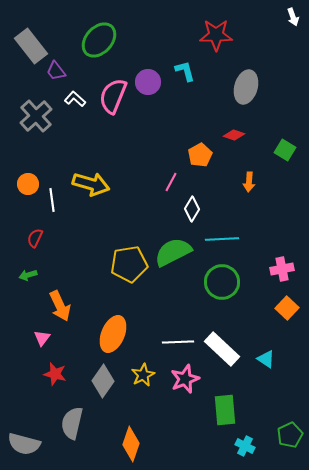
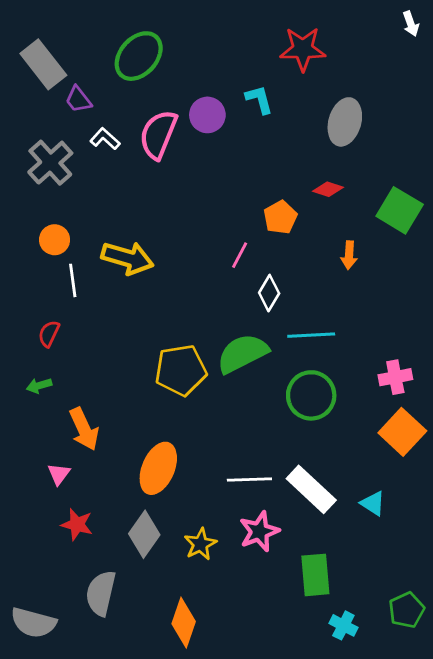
green square: (285, 150) -> (400, 210), size x1.5
orange circle: (28, 184) -> (55, 240), moved
orange square: (287, 308) -> (402, 432), size x1.4
yellow star: (143, 375) -> (200, 544), moved

